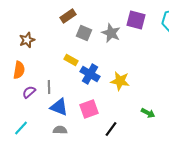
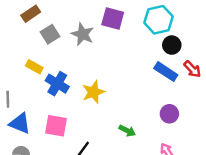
gray square: (84, 33) -> (50, 34), turned 35
yellow star: (120, 81) -> (93, 92), turned -30
pink square: (89, 109) -> (56, 126), turned 30

